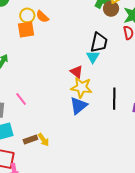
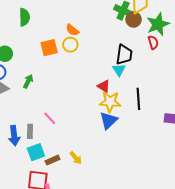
yellow circle: (27, 15) -> (70, 45), moved
orange semicircle: (42, 17) -> (72, 30), moved
black line: (114, 99) -> (138, 99), moved
brown rectangle: (30, 139) -> (52, 160), moved

